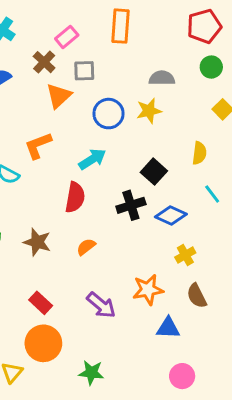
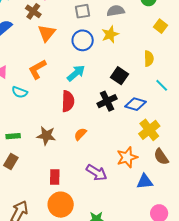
gray square: (84, 71) -> (83, 11), moved
yellow cross: (185, 255) -> (149, 130), size x1.5
red rectangle: (41, 303) -> (55, 177), turned 56

